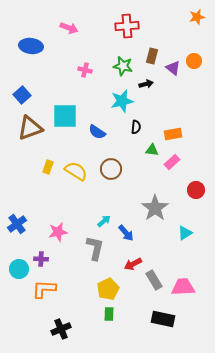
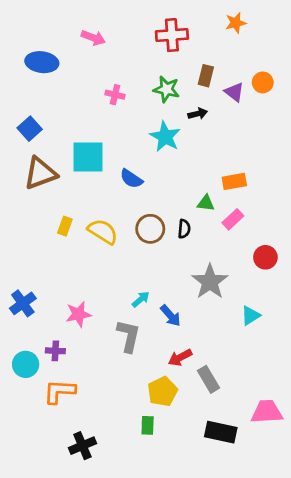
orange star: (197, 17) -> (236, 23), moved
cyan star: (122, 101) -> (165, 137), turned -30
black semicircle: (136, 127) -> (184, 229), moved
pink trapezoid: (183, 287) -> (267, 412), moved
yellow pentagon: (108, 289) -> (162, 391), moved

